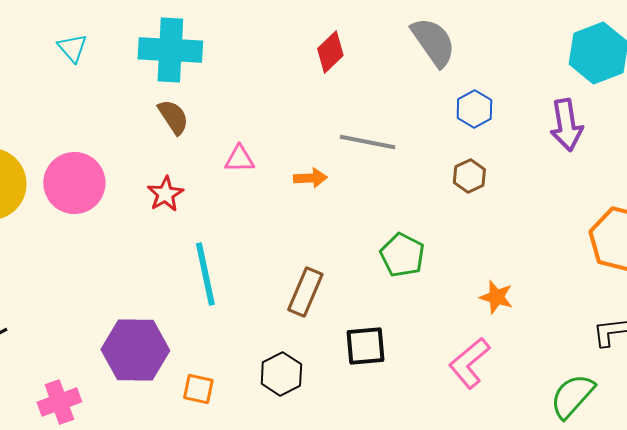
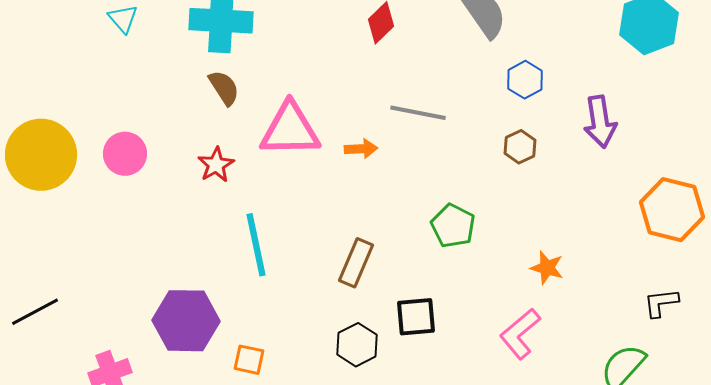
purple arrow: (566, 125) -> (600, 122), moved
pink triangle: (239, 159) -> (290, 130), size x2.0
pink circle: (74, 183) -> (125, 154), size x0.7
black hexagon: (281, 374) -> (357, 345), moved

